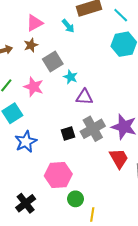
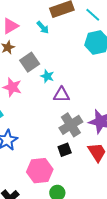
black square: (68, 134) -> (65, 150), moved

